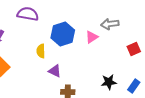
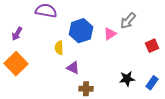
gray arrow: (110, 24) -> (128, 21), turned -42

